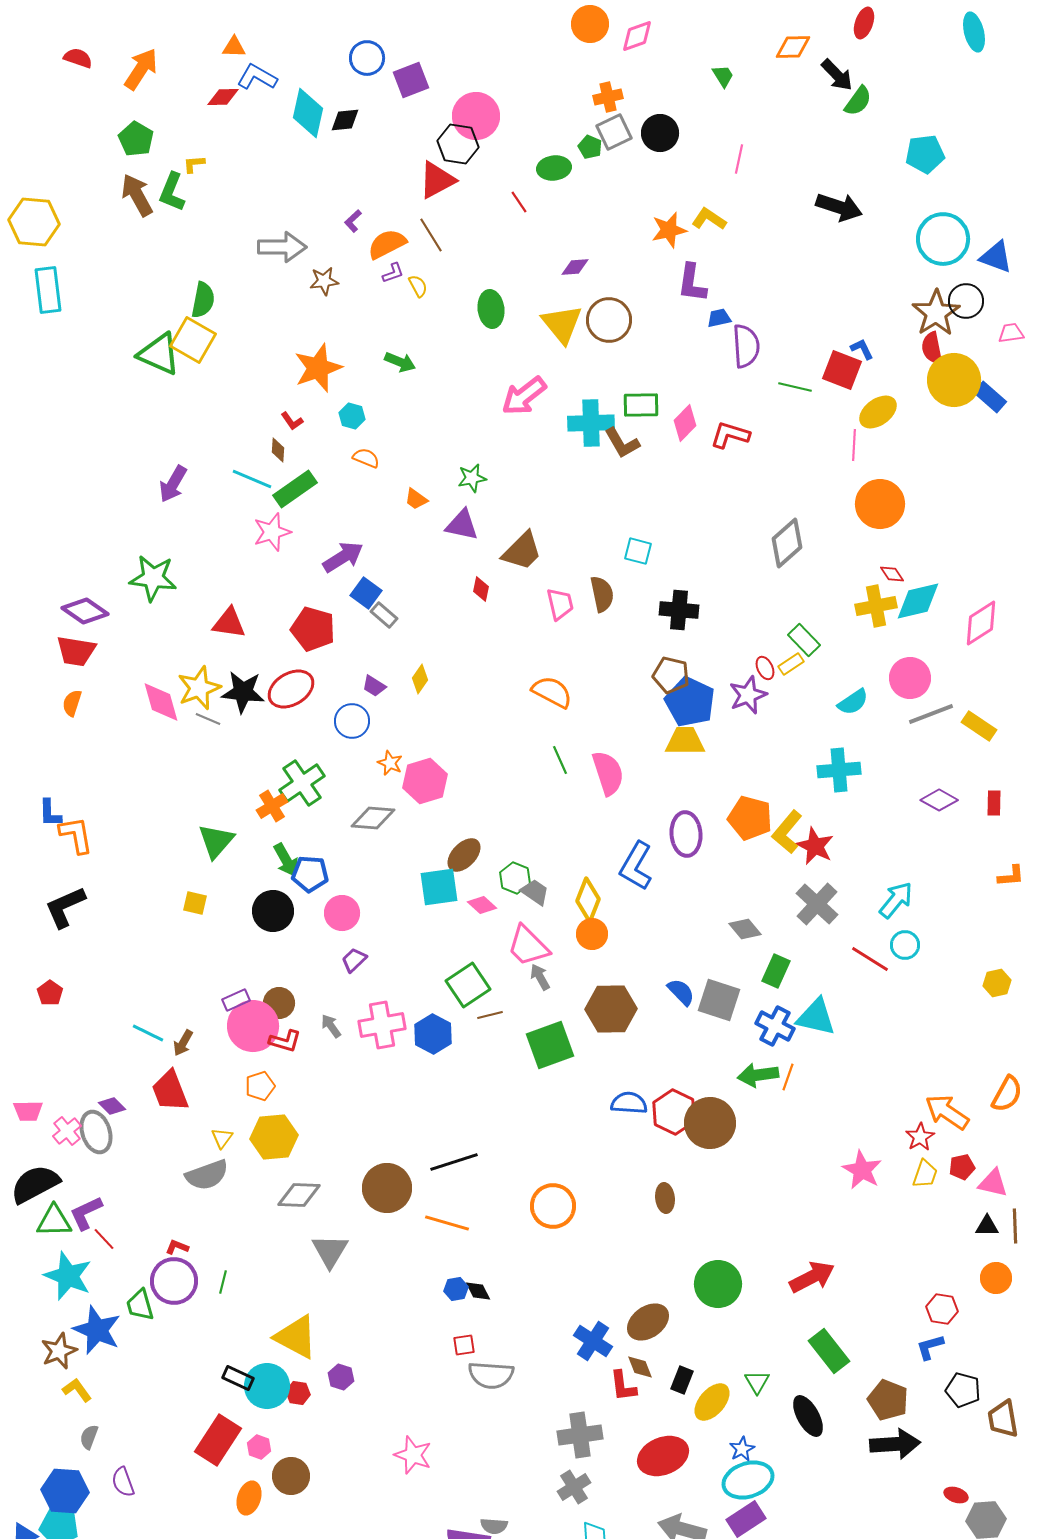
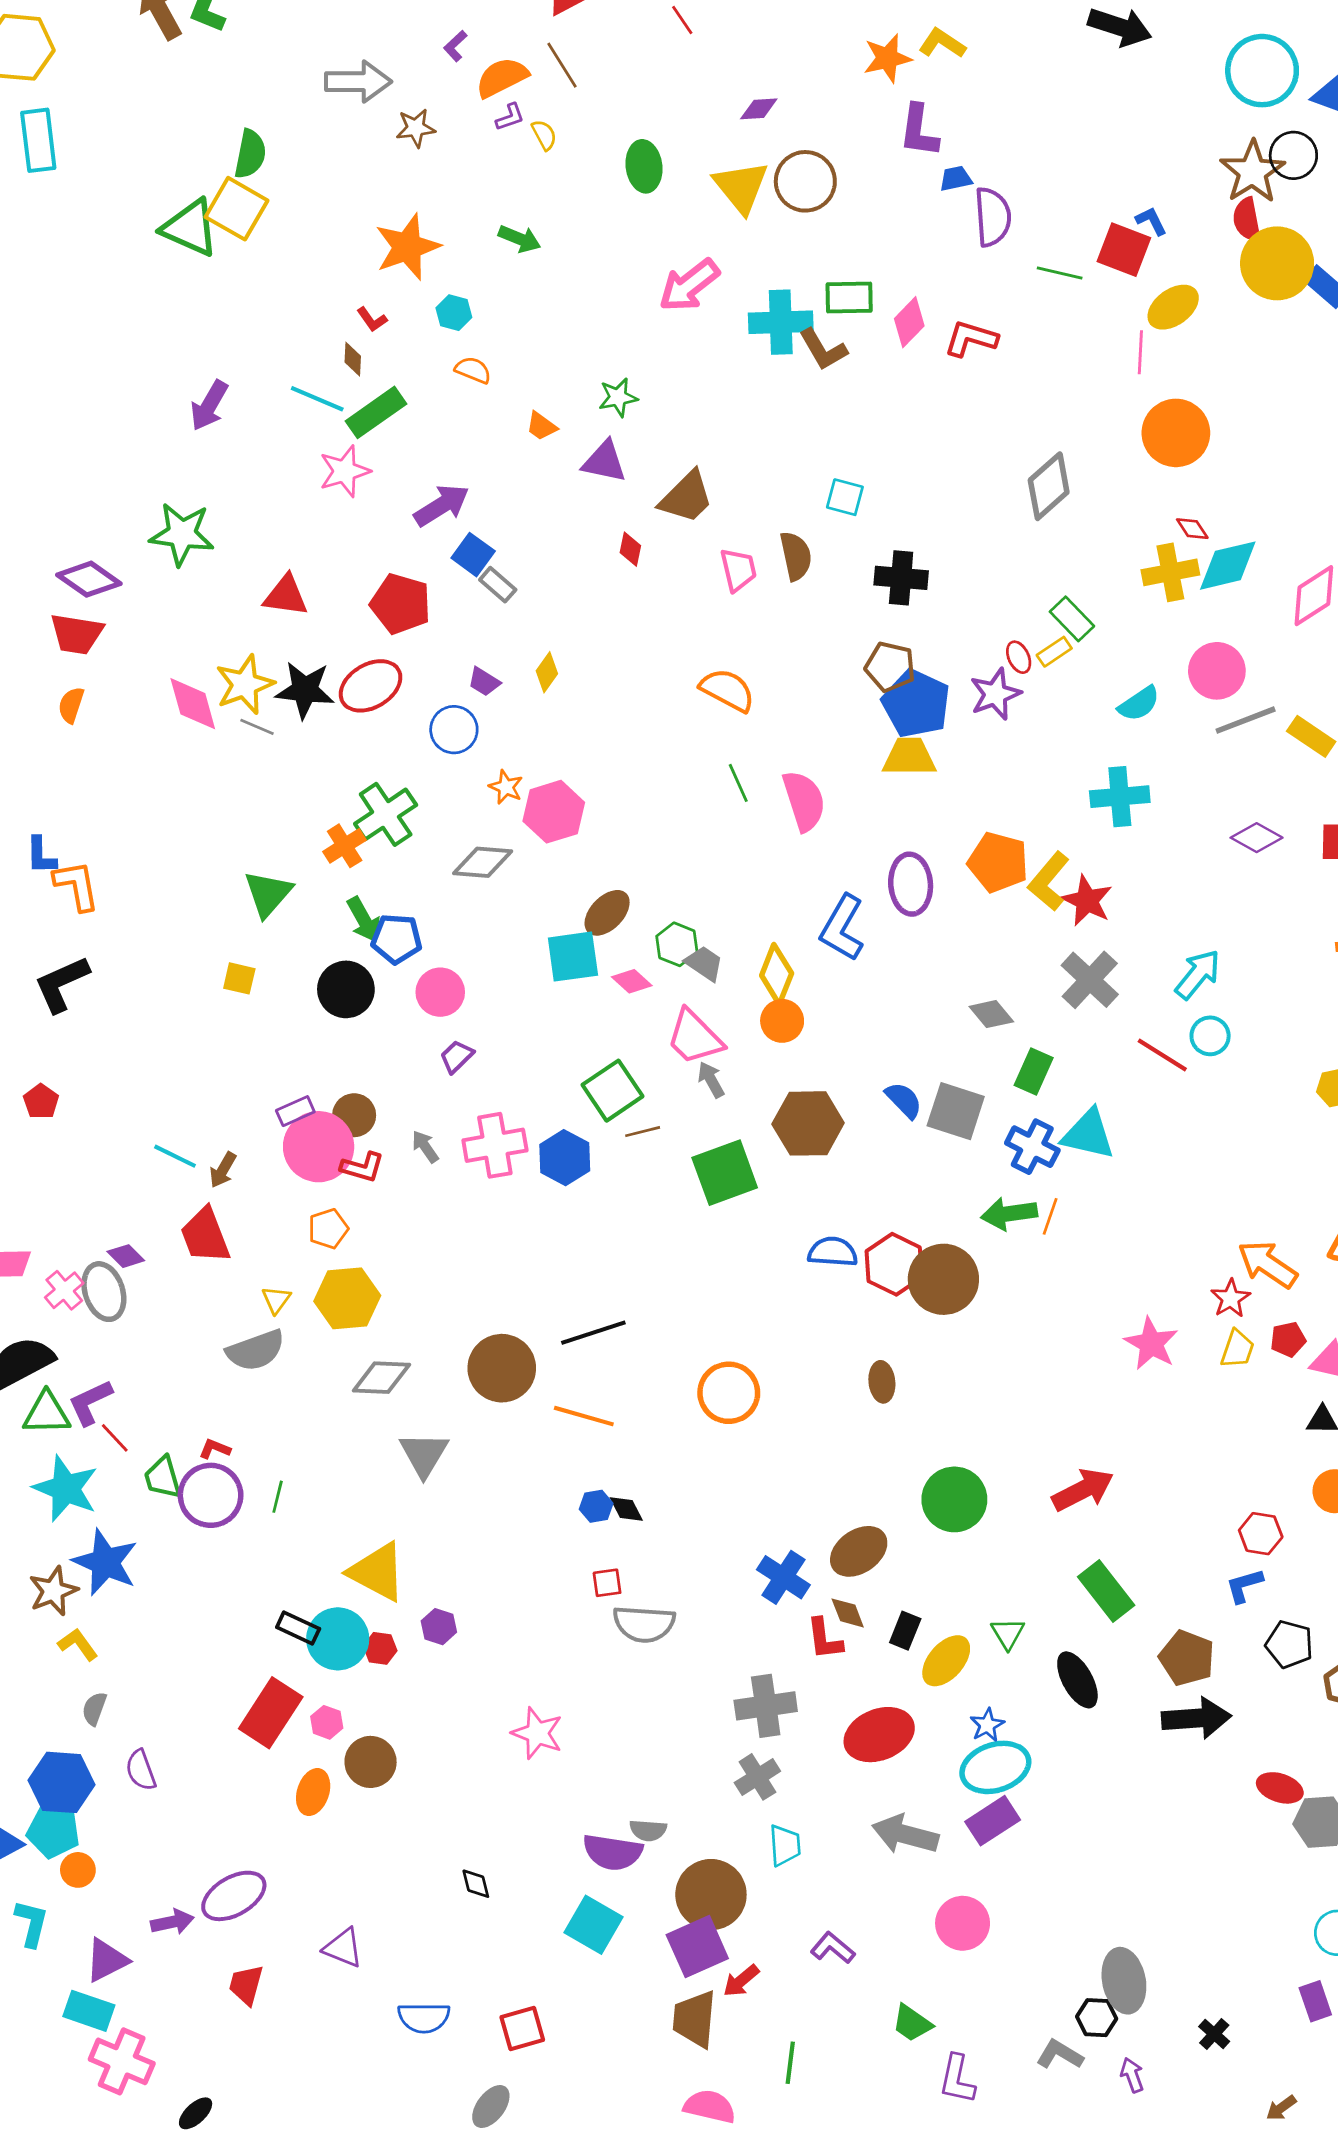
green trapezoid: (140, 1305) -> (163, 1478), moved
red ellipse: (956, 1495) -> (1280, 1788), size x1.4

